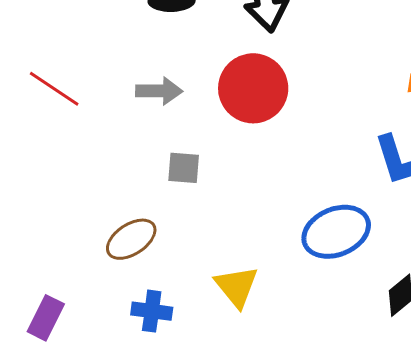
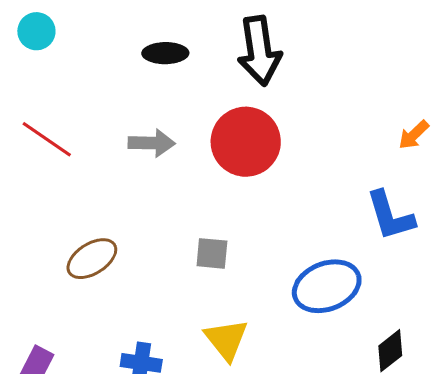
gray square: (184, 168) -> (212, 253), moved
brown ellipse: (131, 239) -> (92, 259), moved

